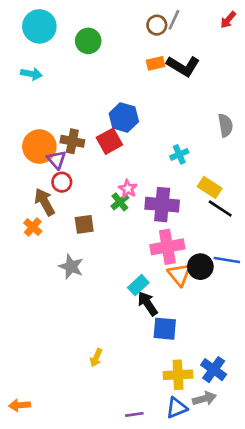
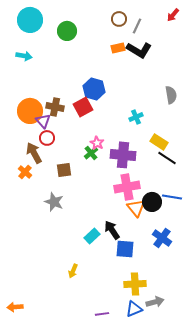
gray line: (174, 20) -> (137, 26), moved
cyan rectangle: (138, 285) -> (92, 236), moved
blue cross: (214, 370) -> (162, 238), moved

